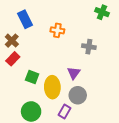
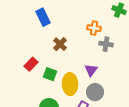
orange cross: (57, 30) -> (94, 28), moved
brown cross: (12, 41) -> (60, 44), moved
red rectangle: (13, 59) -> (31, 64), moved

